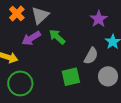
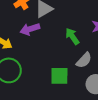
green arrow: (57, 37) -> (72, 36), moved

